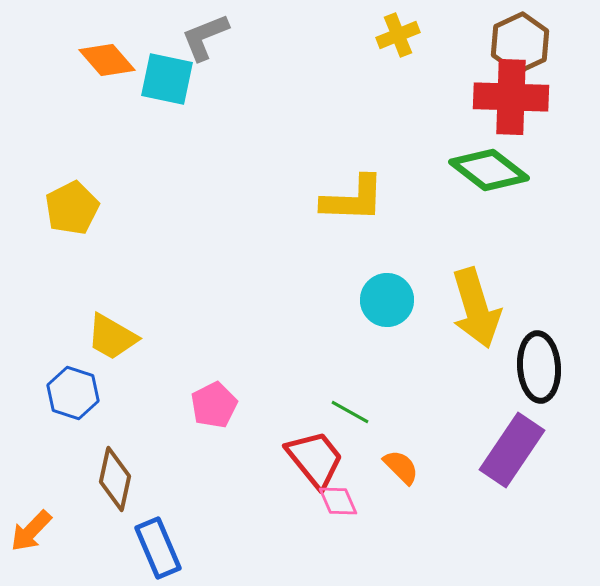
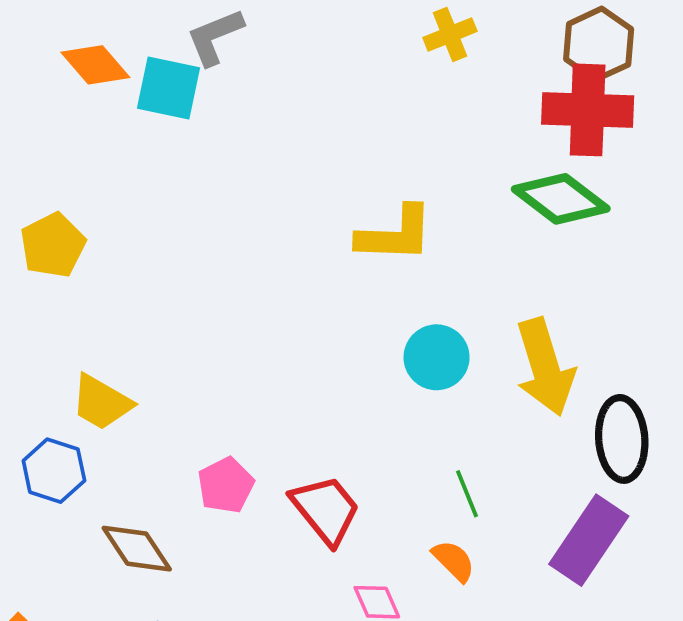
green line: (350, 412) -> (467, 494), moved, turned 39
red trapezoid: (315, 459) -> (326, 510), moved
brown diamond: (115, 479) -> (137, 549), moved, turned -46

